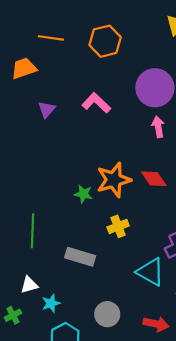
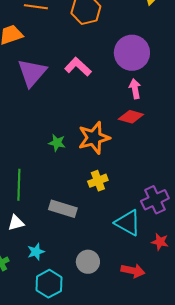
purple triangle: (47, 109) -> (32, 73), size x1.8
red diamond: (154, 179) -> (131, 117), moved, turned -40
green star: (83, 194) -> (57, 143), moved
white triangle: (29, 285) -> (16, 223), moved

